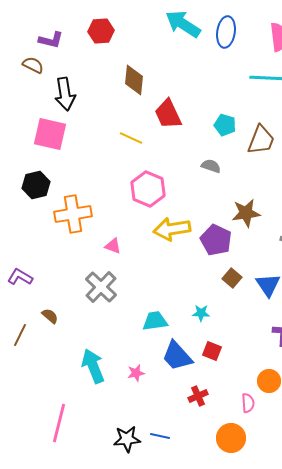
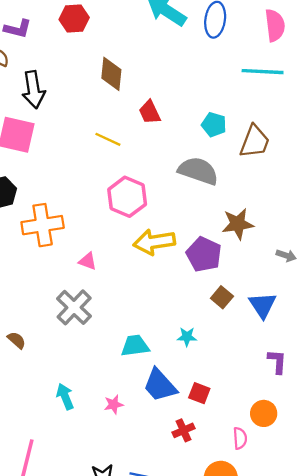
red trapezoid: (168, 114) -> (150, 112), size x0.7
gray semicircle: (211, 166) -> (198, 171), size x1.8
red square: (212, 351) -> (199, 393), moved
cyan arrow: (93, 366) -> (65, 397), size x0.7

